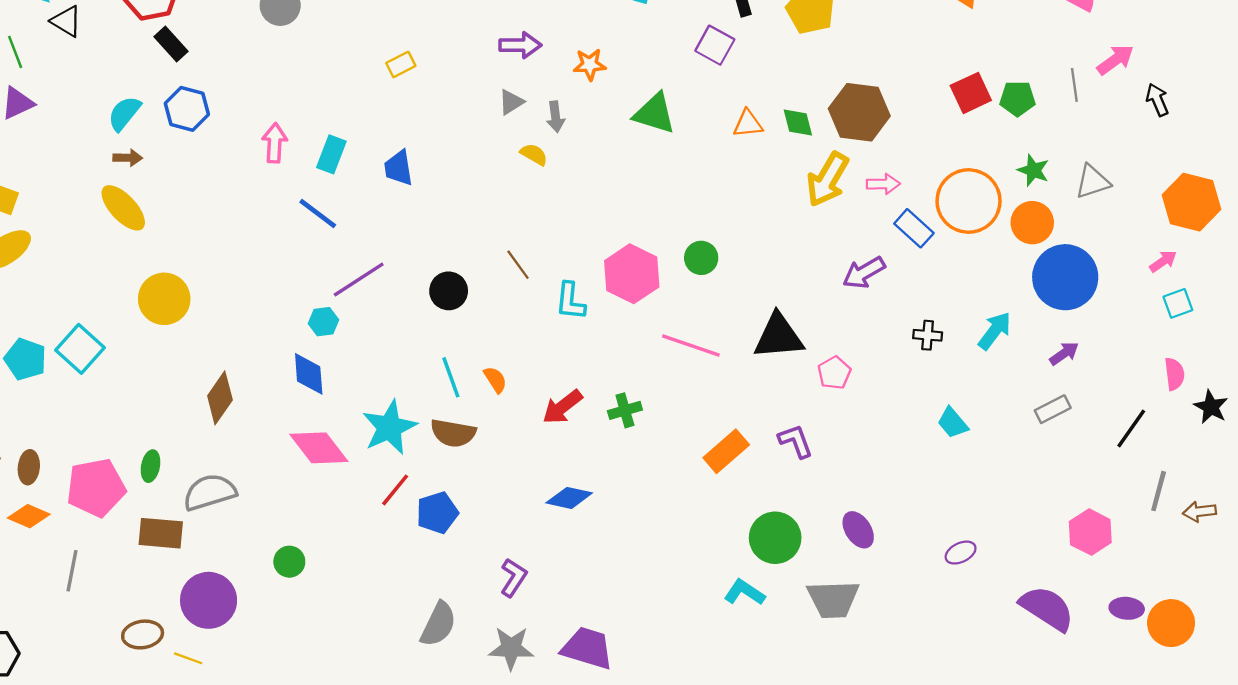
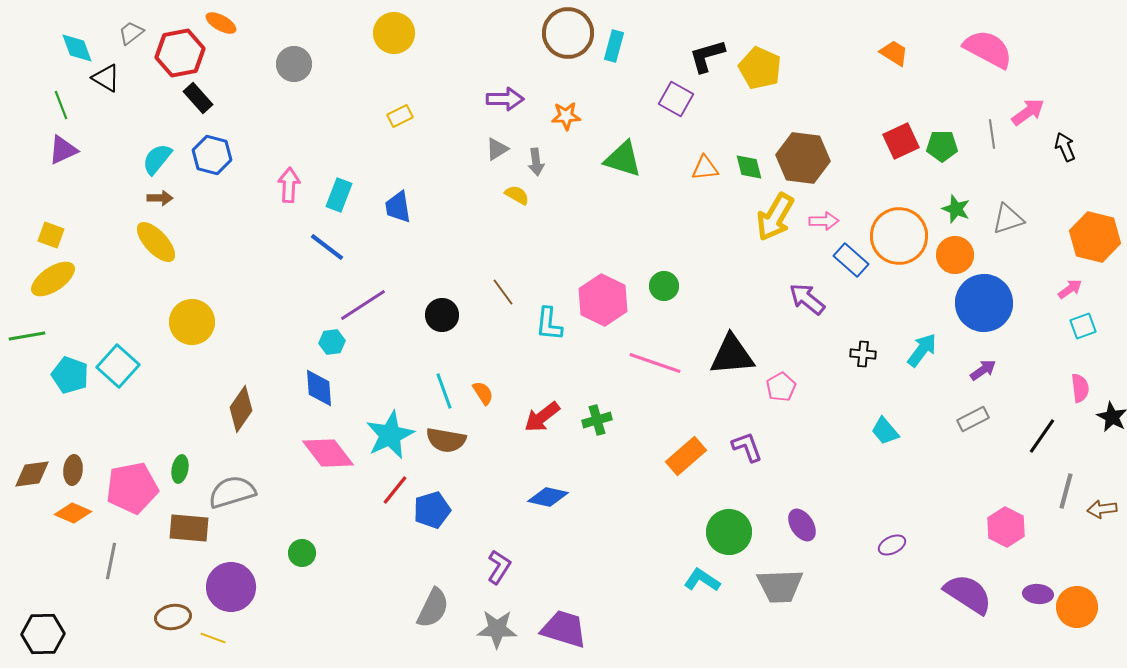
purple arrow: (864, 273) -> (807, 299), turned 69

